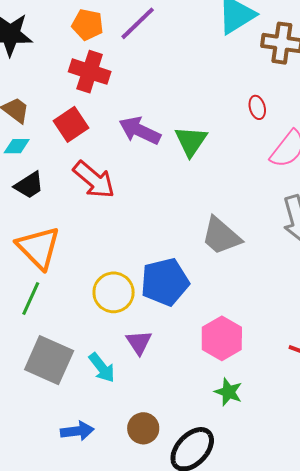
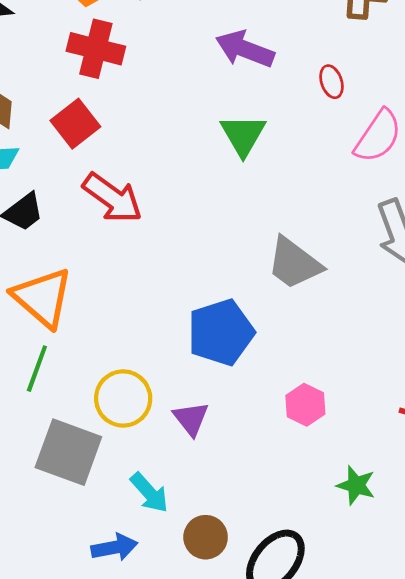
purple arrow: (140, 131) -> (245, 49), moved
yellow circle: (114, 292) -> (123, 398), moved
pink hexagon: (222, 338) -> (305, 405), size x0.7
cyan arrow: (102, 368) -> (149, 493), moved
green star: (228, 392) -> (356, 485), moved

